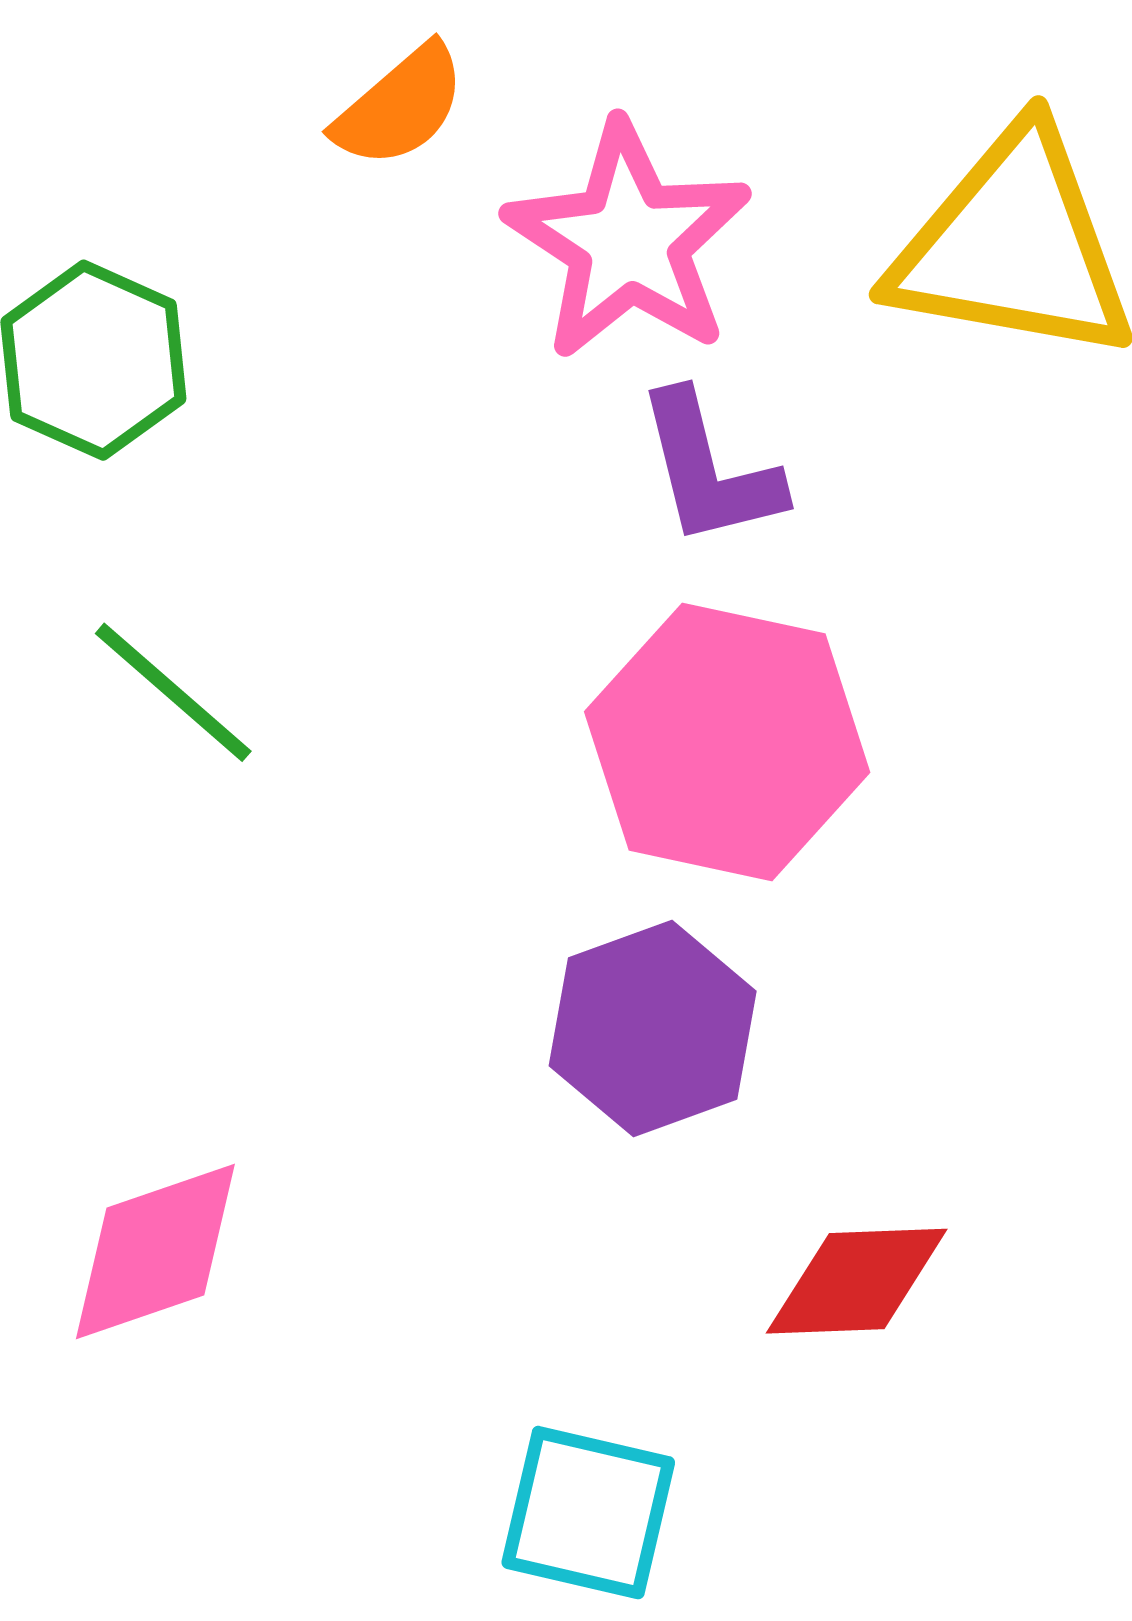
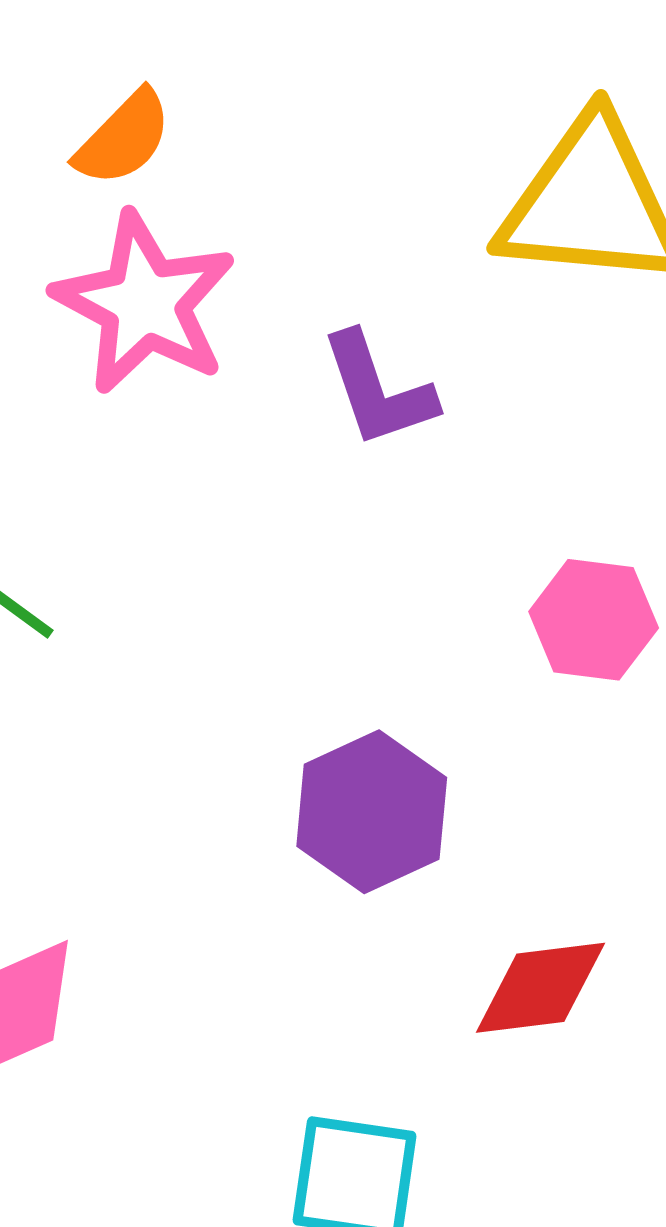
pink star: (628, 241) -> (145, 303), moved
pink hexagon: (727, 742) -> (594, 620), moved, size x0.6

